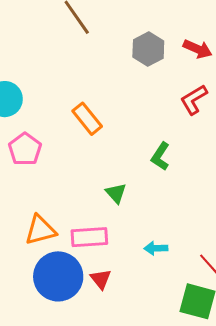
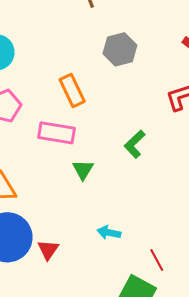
gray hexagon: (148, 49) -> (120, 49), moved
pink rectangle: (89, 237) -> (56, 133), moved

